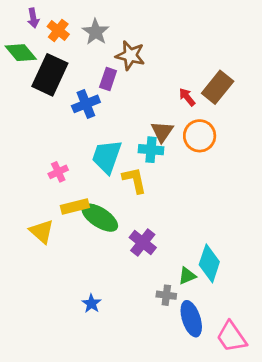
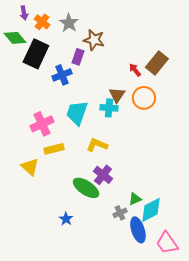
pink cross: (58, 172) -> (42, 124), size x1.6
yellow L-shape: (134, 180) -> (97, 145), moved, turned -55
green ellipse: (100, 218) -> (86, 188), moved
cyan diamond: (209, 263) -> (151, 210), moved, turned 44
gray cross: (166, 295) -> (120, 213), turned -32

